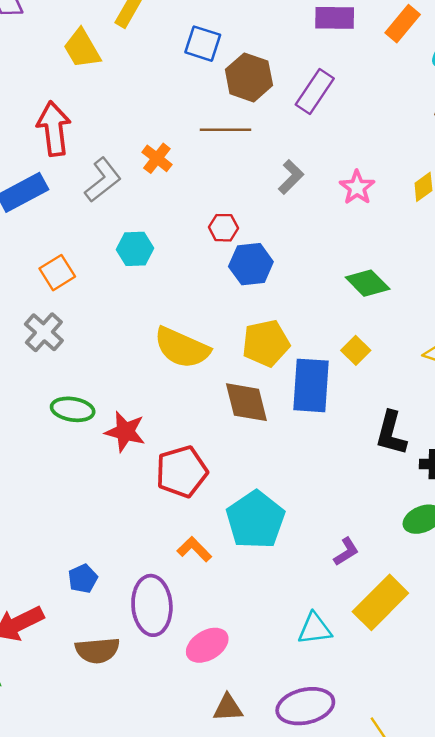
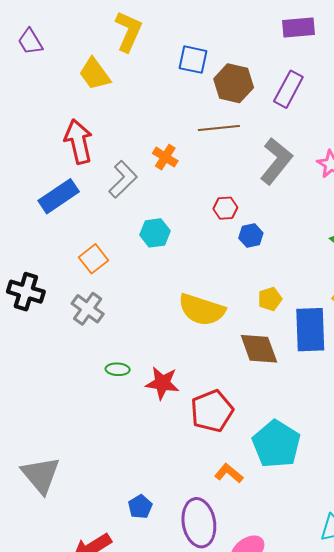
gray L-shape: (291, 177) -> (276, 161), size x1.6
blue hexagon: (251, 264) -> (251, 236), size x0.7
yellow pentagon: (266, 343) -> (270, 299), size x0.6
green ellipse: (73, 409) -> (118, 369), size x0.7

